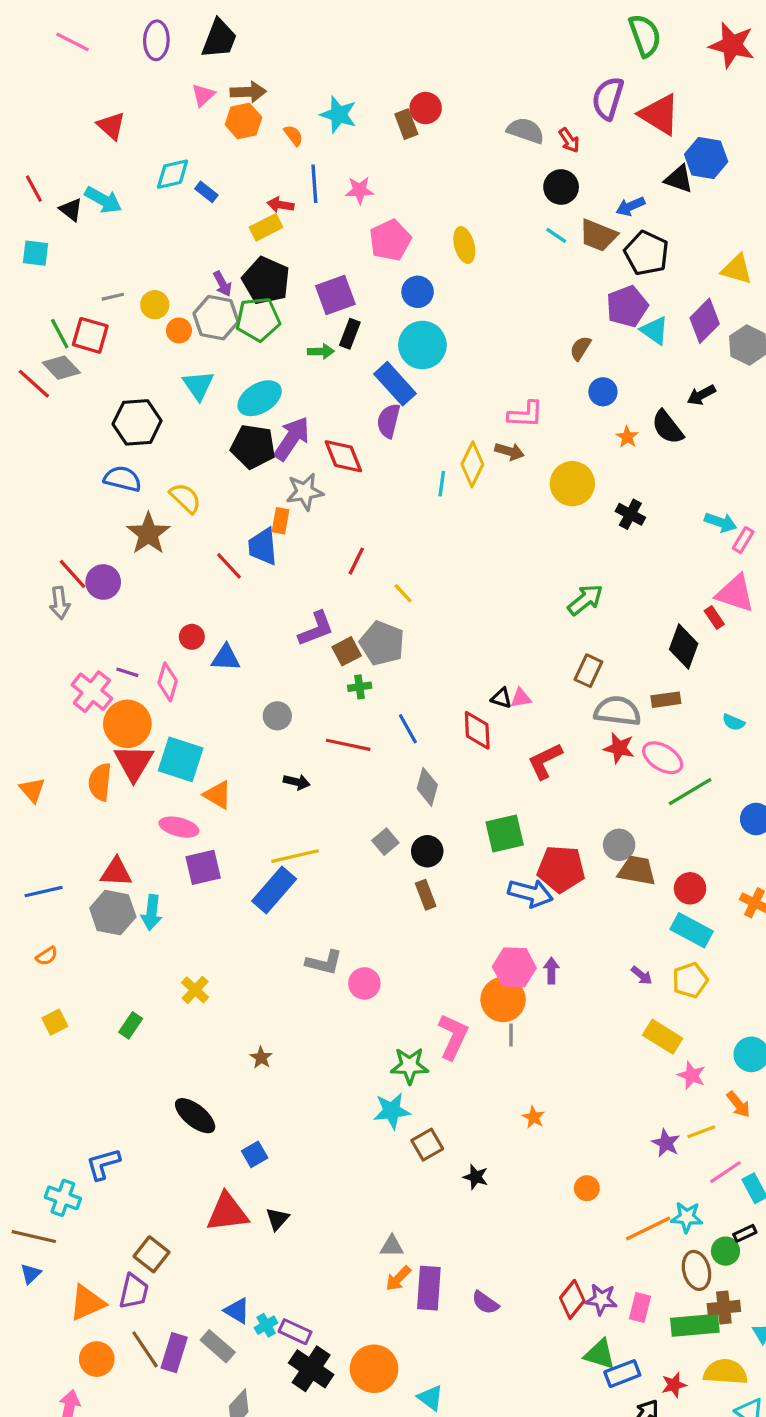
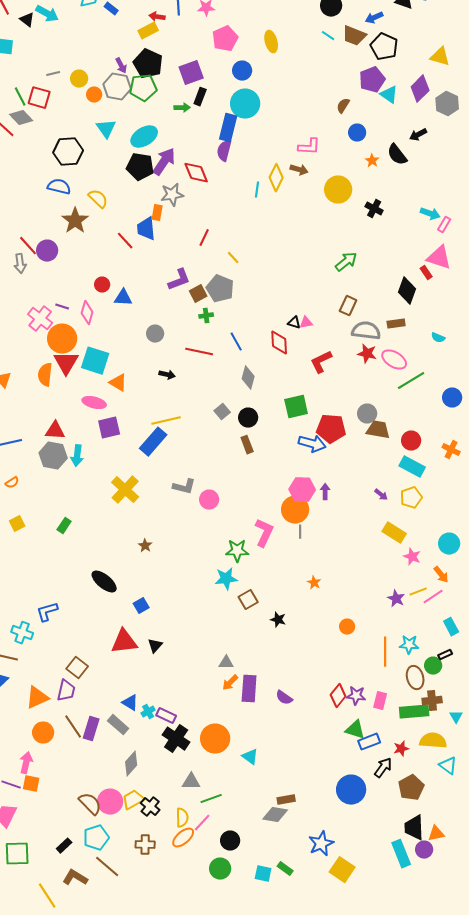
blue rectangle: (395, 384) -> (228, 128), turned 56
yellow cross: (195, 990) -> (125, 490), moved, size x1.6
pink line: (725, 1172) -> (433, 597), moved
orange line: (648, 1228) -> (385, 652), turned -64

